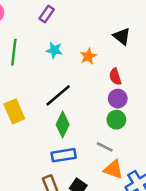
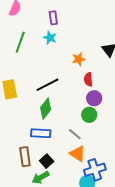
purple rectangle: (47, 14) -> (53, 18), turned -56
cyan star: (54, 50) -> (50, 38), moved
red semicircle: (115, 77) -> (88, 79), moved

